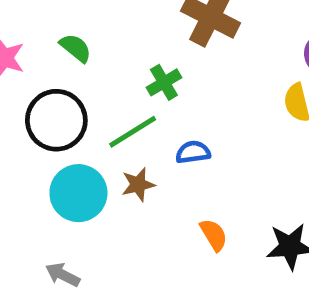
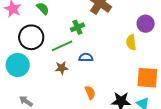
cyan circle: (78, 193) -> (18, 65), moved

